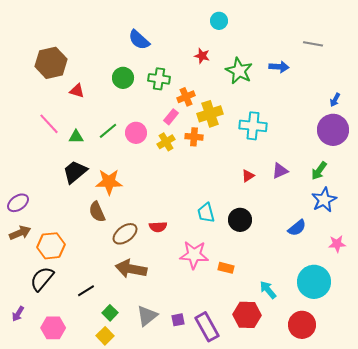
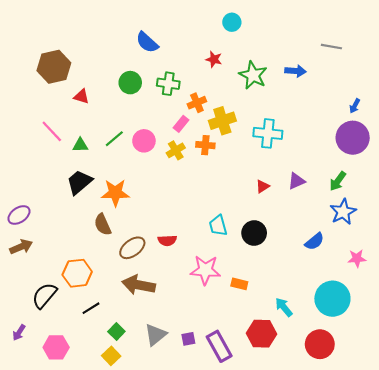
orange hexagon: (51, 246) -> (77, 273), moved

